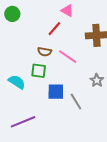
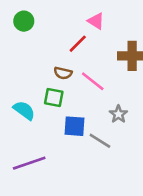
gray star: (97, 80) -> (118, 114), moved
gray line: (76, 101) -> (100, 141), turned -30

